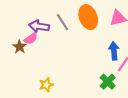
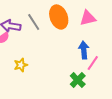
yellow star: (46, 85) -> (21, 65), moved

